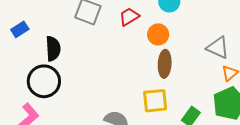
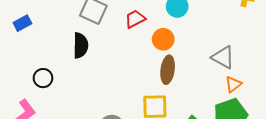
black semicircle: (53, 49) -> (81, 45), moved
black circle: (44, 81) -> (43, 78), size x0.6

